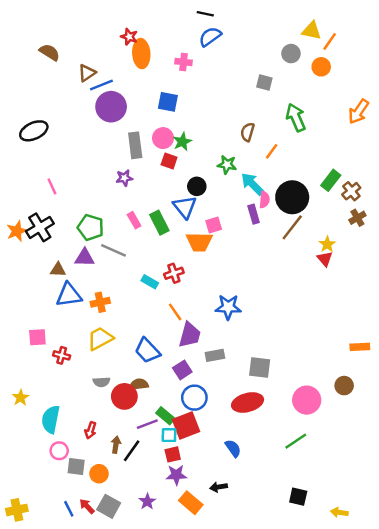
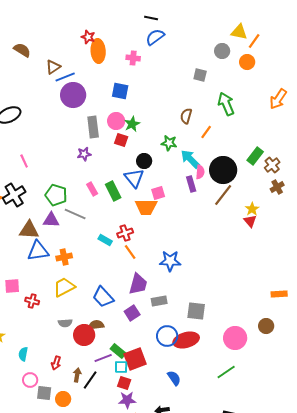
brown triangle: (58, 270) -> (29, 230), size x1.5
orange line: (175, 312) -> (130, 252), moved
blue circle: (194, 398) -> (167, 336), moved
cyan semicircle: (51, 419) -> (23, 354), size x0.6
red square: (173, 454) -> (124, 383), turned 32

